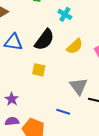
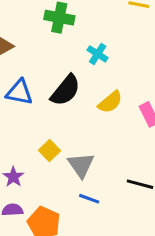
yellow square: (39, 70) -> (50, 150), moved, turned 32
gray triangle: (79, 86) -> (81, 165), moved

